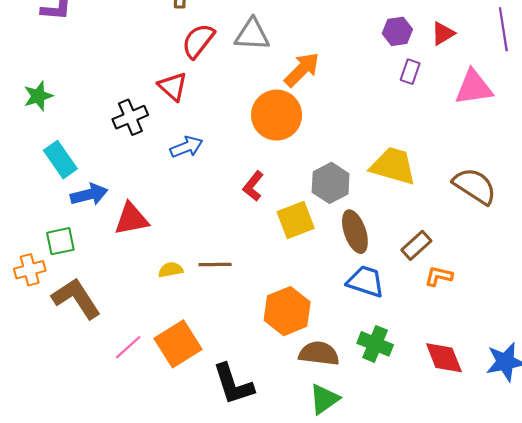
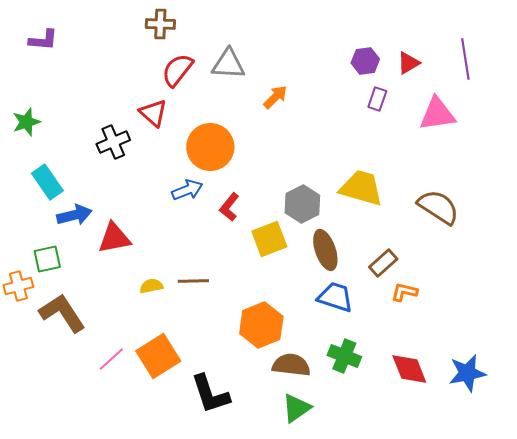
orange arrow: (302, 70) -> (275, 97), size x0.7
orange circle: (277, 115) -> (210, 147), moved
blue arrow: (186, 147) -> (187, 190), moved

